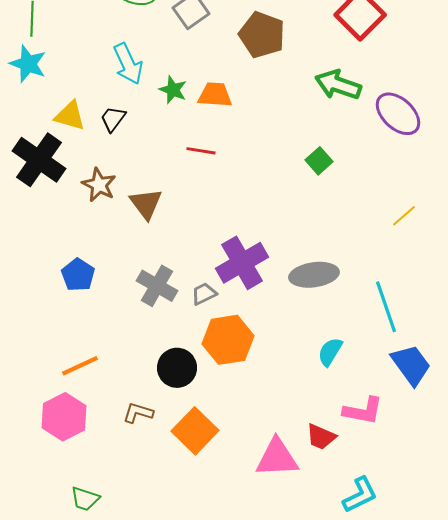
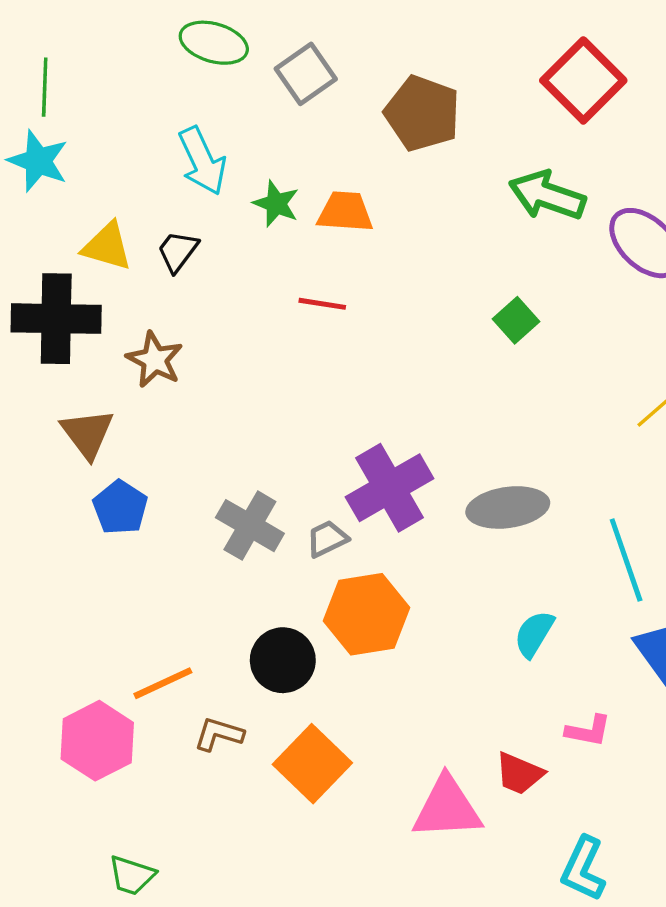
black cross: (39, 160) -> (56, 319), turned -34
brown triangle: (146, 204) -> (87, 434), moved
orange line: (80, 366) -> (163, 683), moved
pink L-shape: (363, 411) -> (588, 731), size x0.7
cyan L-shape: (360, 495) -> (583, 869), turned 141

